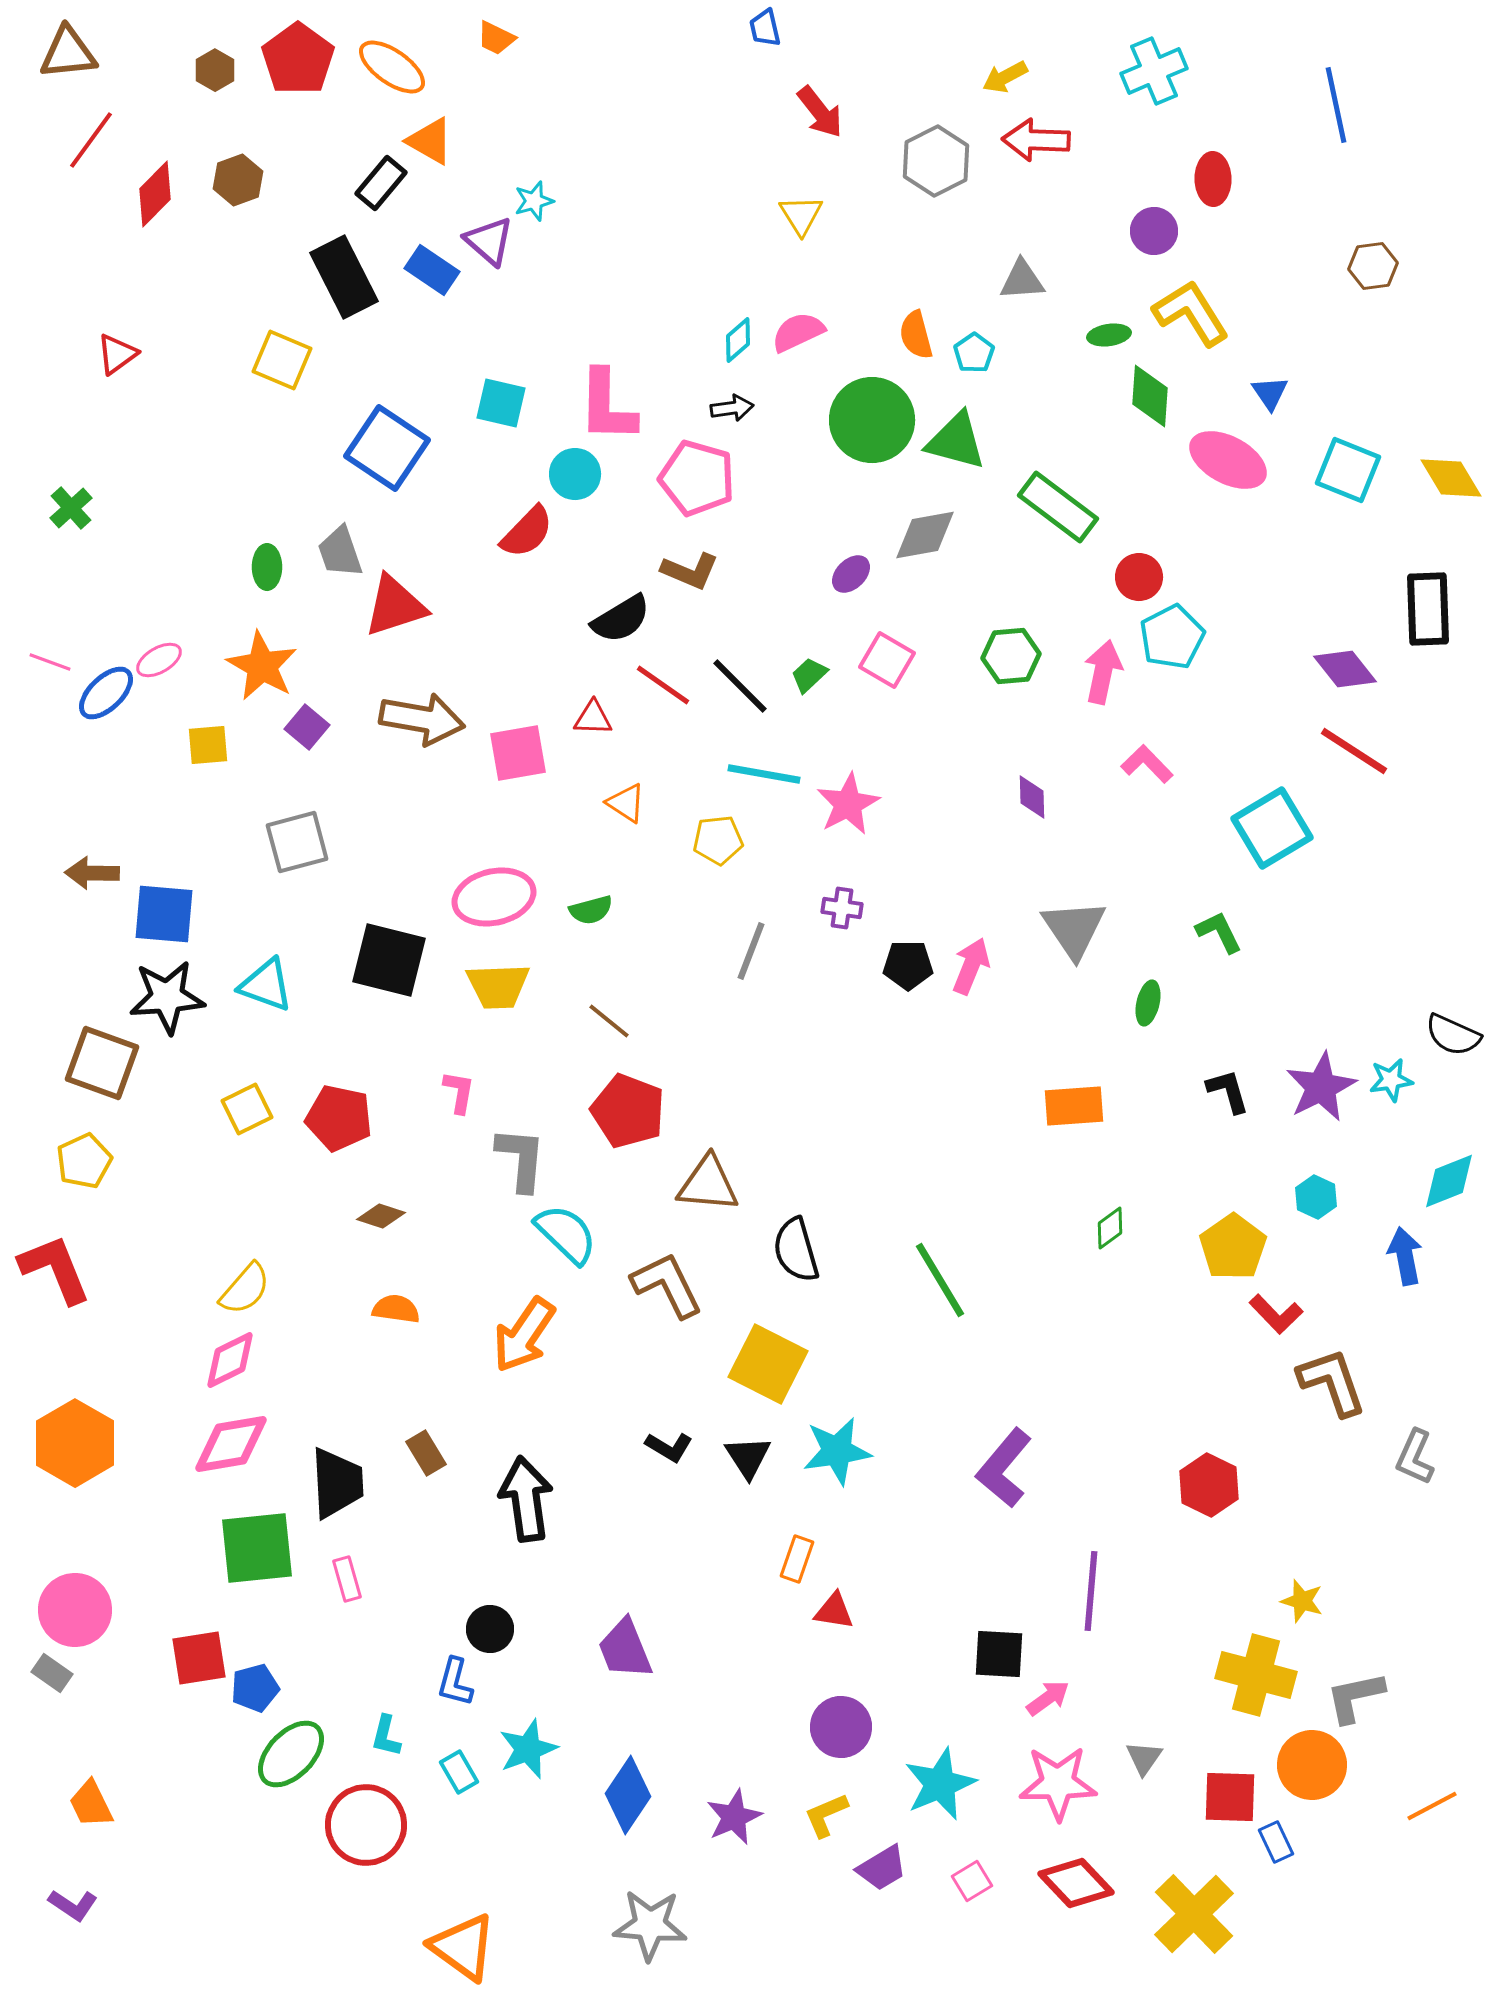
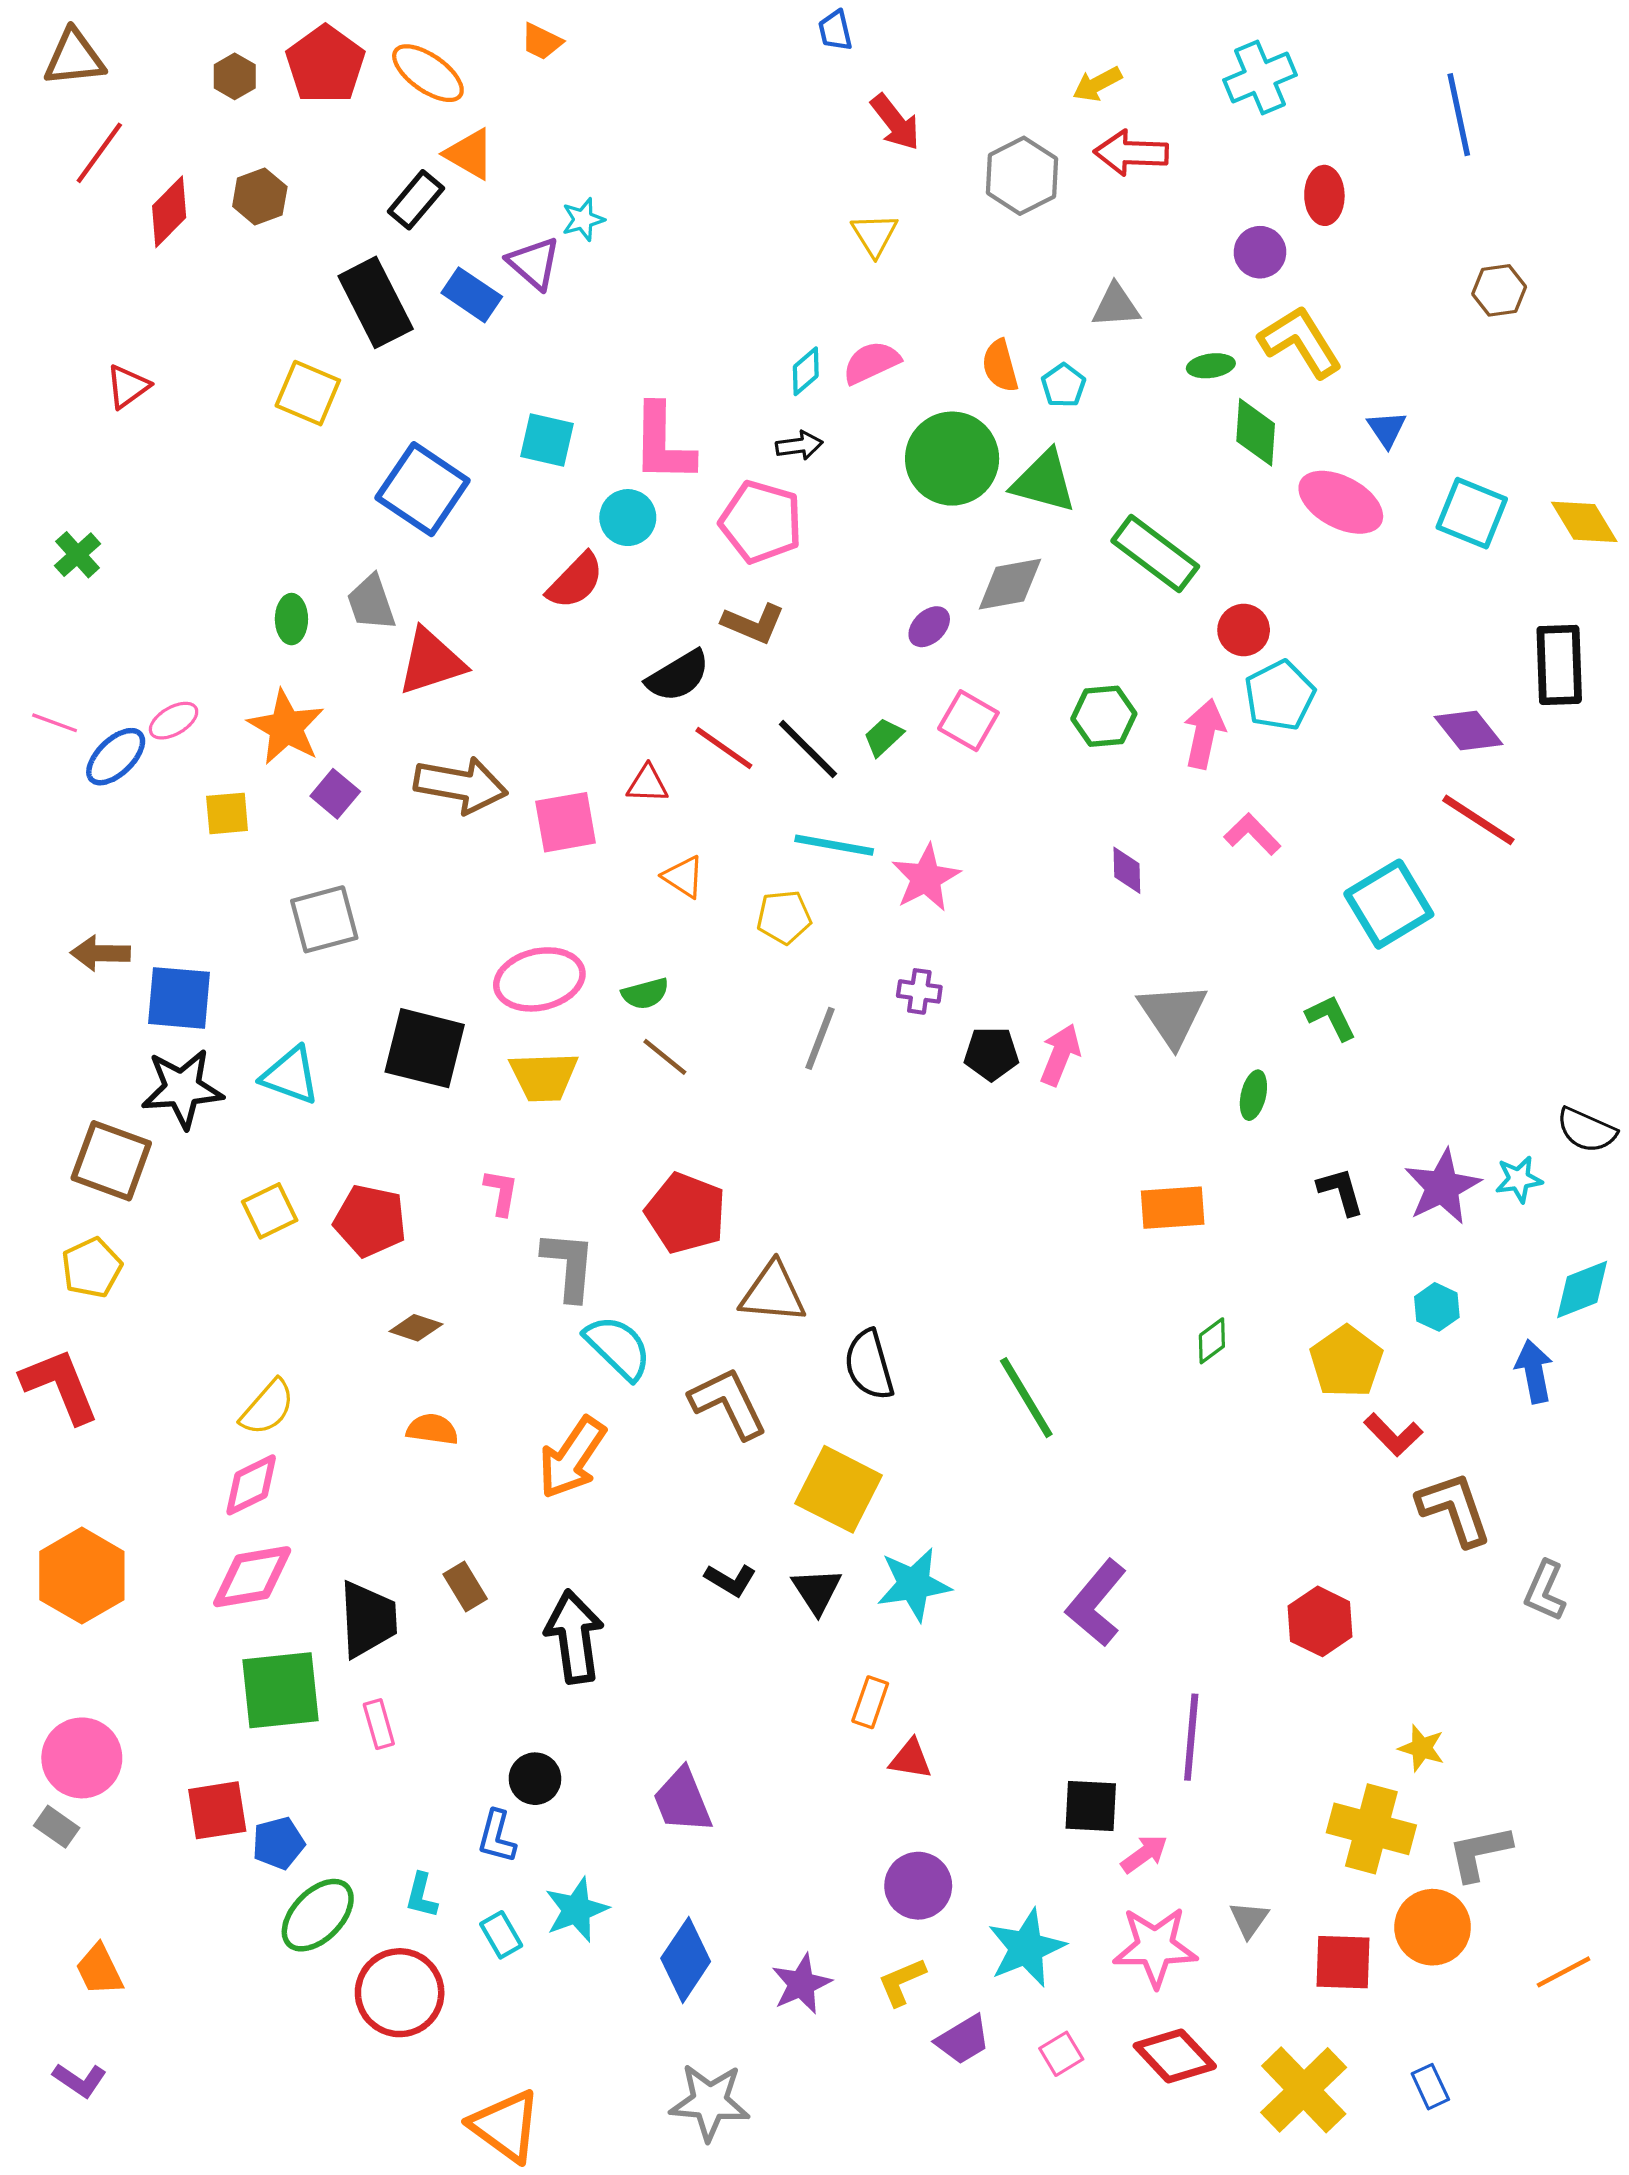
brown line: (609, 1021) -> (665, 1057), moved
blue rectangle: (1276, 1842) -> (1430, 2087), moved

